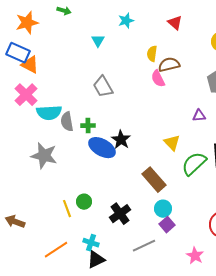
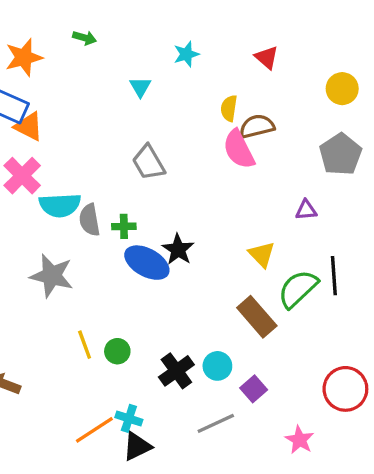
pink semicircle: (158, 79) -> (239, 149), size x1.4
brown rectangle: (154, 180) -> (257, 317), moved
yellow line: (67, 209) -> (85, 345), moved
cyan circle: (163, 209) -> (217, 366), moved
orange line: (56, 250) -> (94, 430), moved

